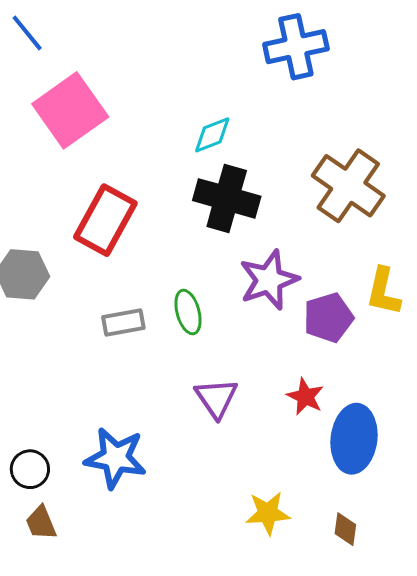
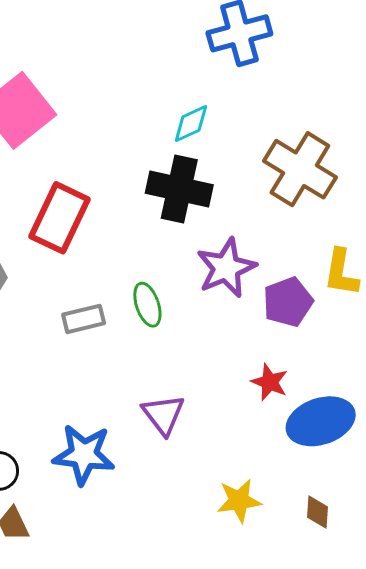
cyan diamond: (212, 135) -> (191, 124), moved
purple triangle: (216, 398) -> (163, 415), moved
blue ellipse: (354, 439) -> (321, 421), turned 68

